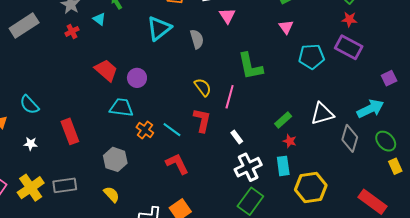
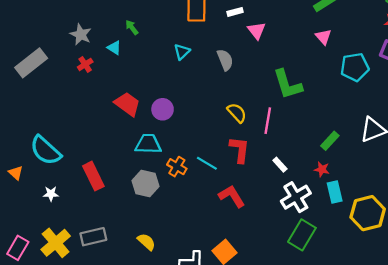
cyan triangle: (159, 28) -> (182, 52), size x0.6
cyan semicircle: (29, 105) -> (45, 150), size x1.4
red star: (290, 141) -> (322, 169), moved
gray hexagon: (115, 159) -> (146, 183), moved
red L-shape: (177, 164) -> (232, 196), moved

